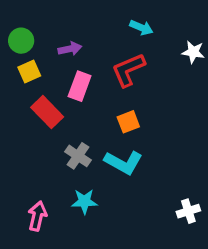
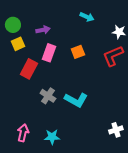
red L-shape: (128, 70) -> (113, 56), moved
red rectangle: (47, 112) -> (29, 69), turned 72
orange square: (128, 122) -> (78, 52), moved
cyan star: (84, 201) -> (52, 137), moved

